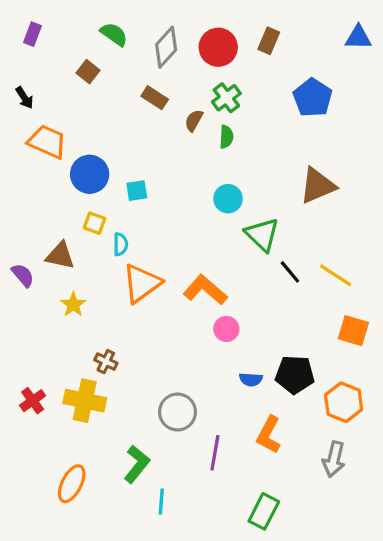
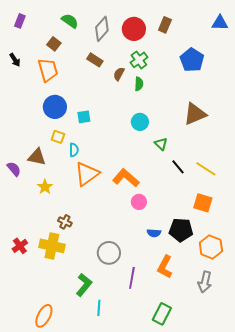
orange trapezoid: (47, 142) -> (48, 70), moved, turned 50
green triangle: (262, 235) -> (161, 144), size x0.6
orange square: (353, 331) -> (203, 203), moved
orange ellipse: (72, 484) -> (44, 316), moved

